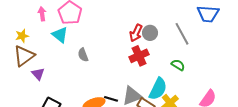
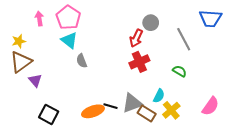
gray circle: (150, 33) -> (151, 23), moved
cyan triangle: (60, 35) -> (69, 40), moved
cyan semicircle: (158, 89) -> (159, 96), size x0.6

